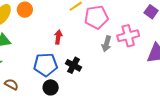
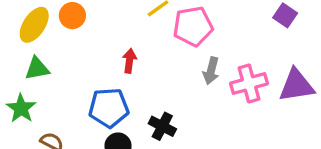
pink cross: (128, 36) -> (249, 83), moved
black cross: (74, 65) -> (162, 126), moved

